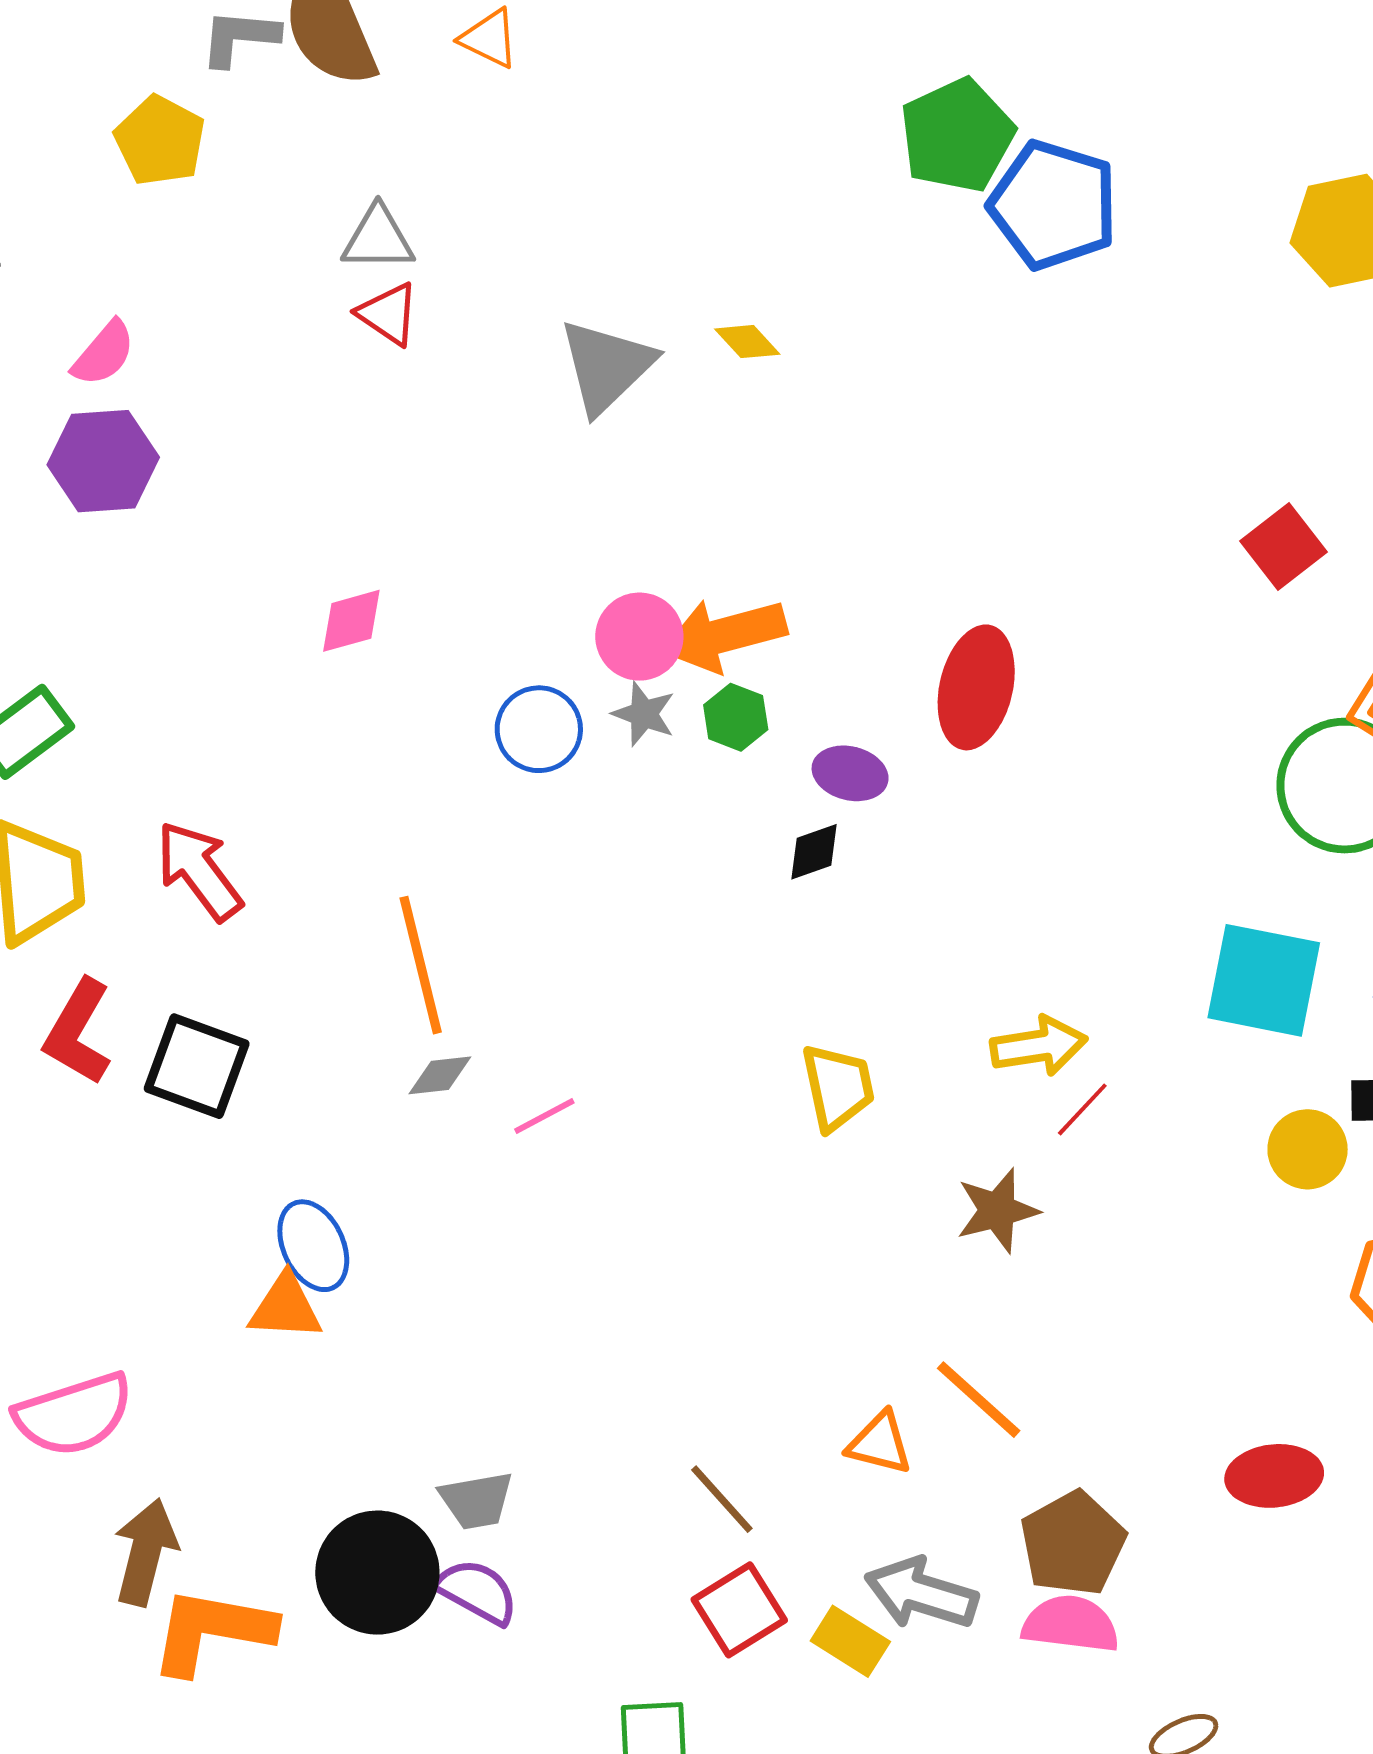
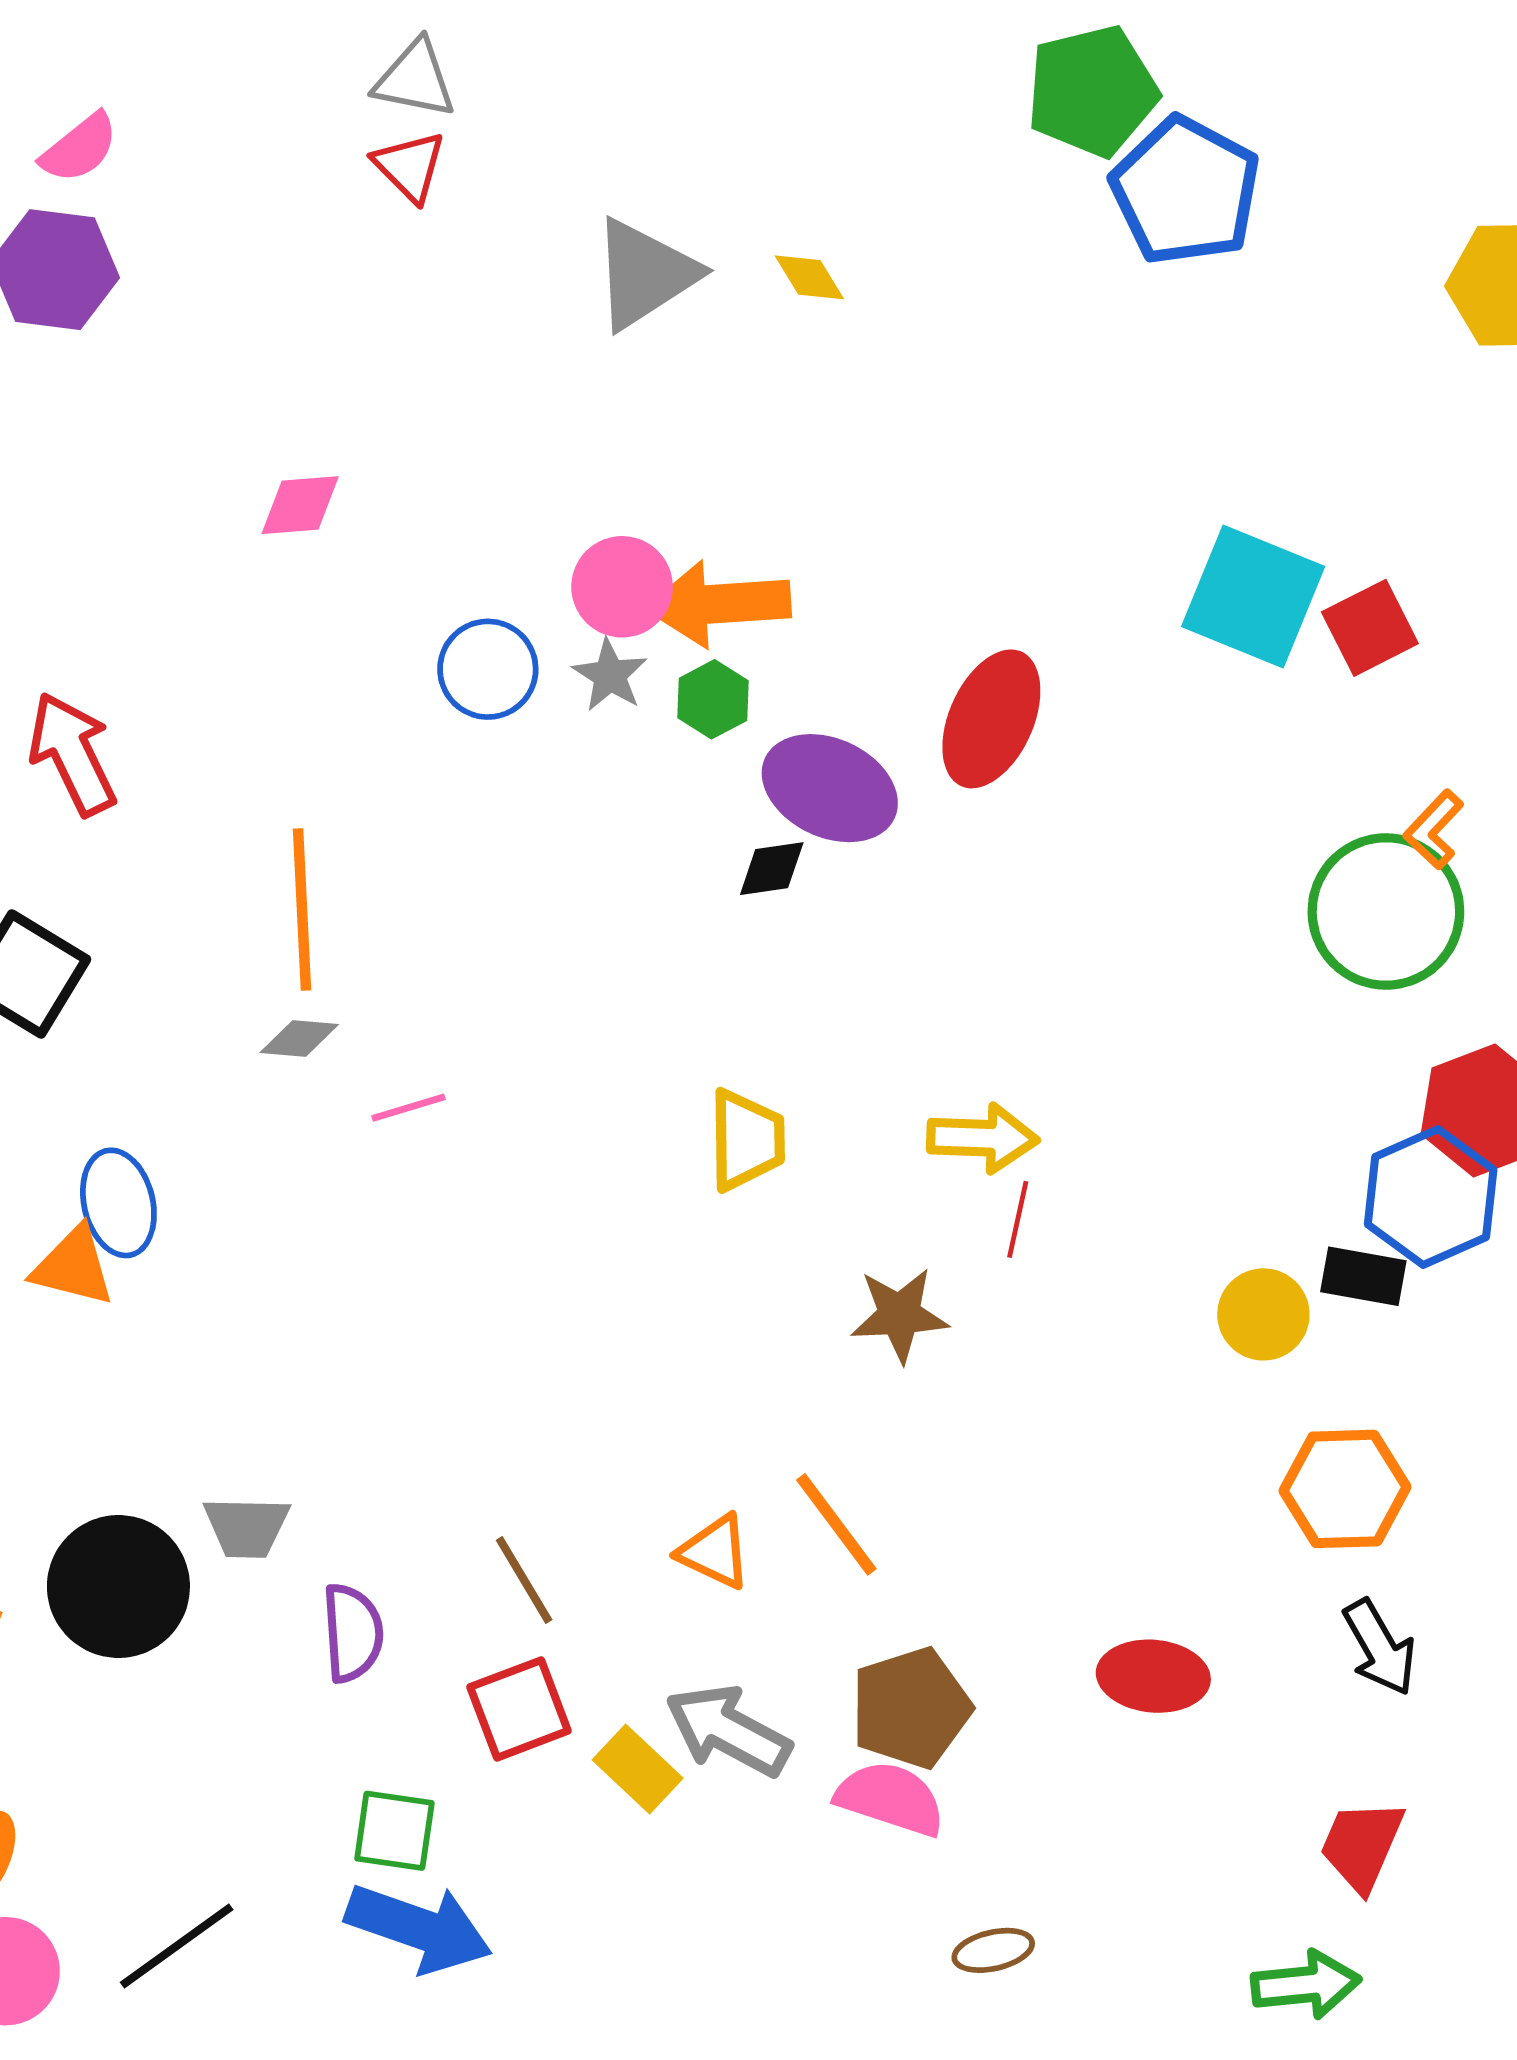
purple ellipse: (850, 773) -> (830, 788), size x1.6
cyan square: (1264, 980) -> (1253, 597), moved
red line: (1082, 1109) -> (1018, 1219), turned -42
purple semicircle: (477, 1592) -> (352, 1633), moved, turned 46

